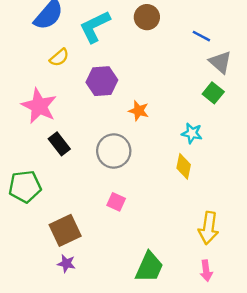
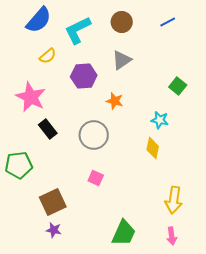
blue line: (201, 36) -> (168, 22), moved, turned -56
gray triangle: (220, 62) -> (122, 60), moved, turned 45

